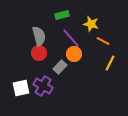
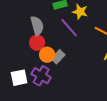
yellow star: (91, 24) -> (80, 12), moved
orange circle: (74, 54) -> (47, 55), moved

